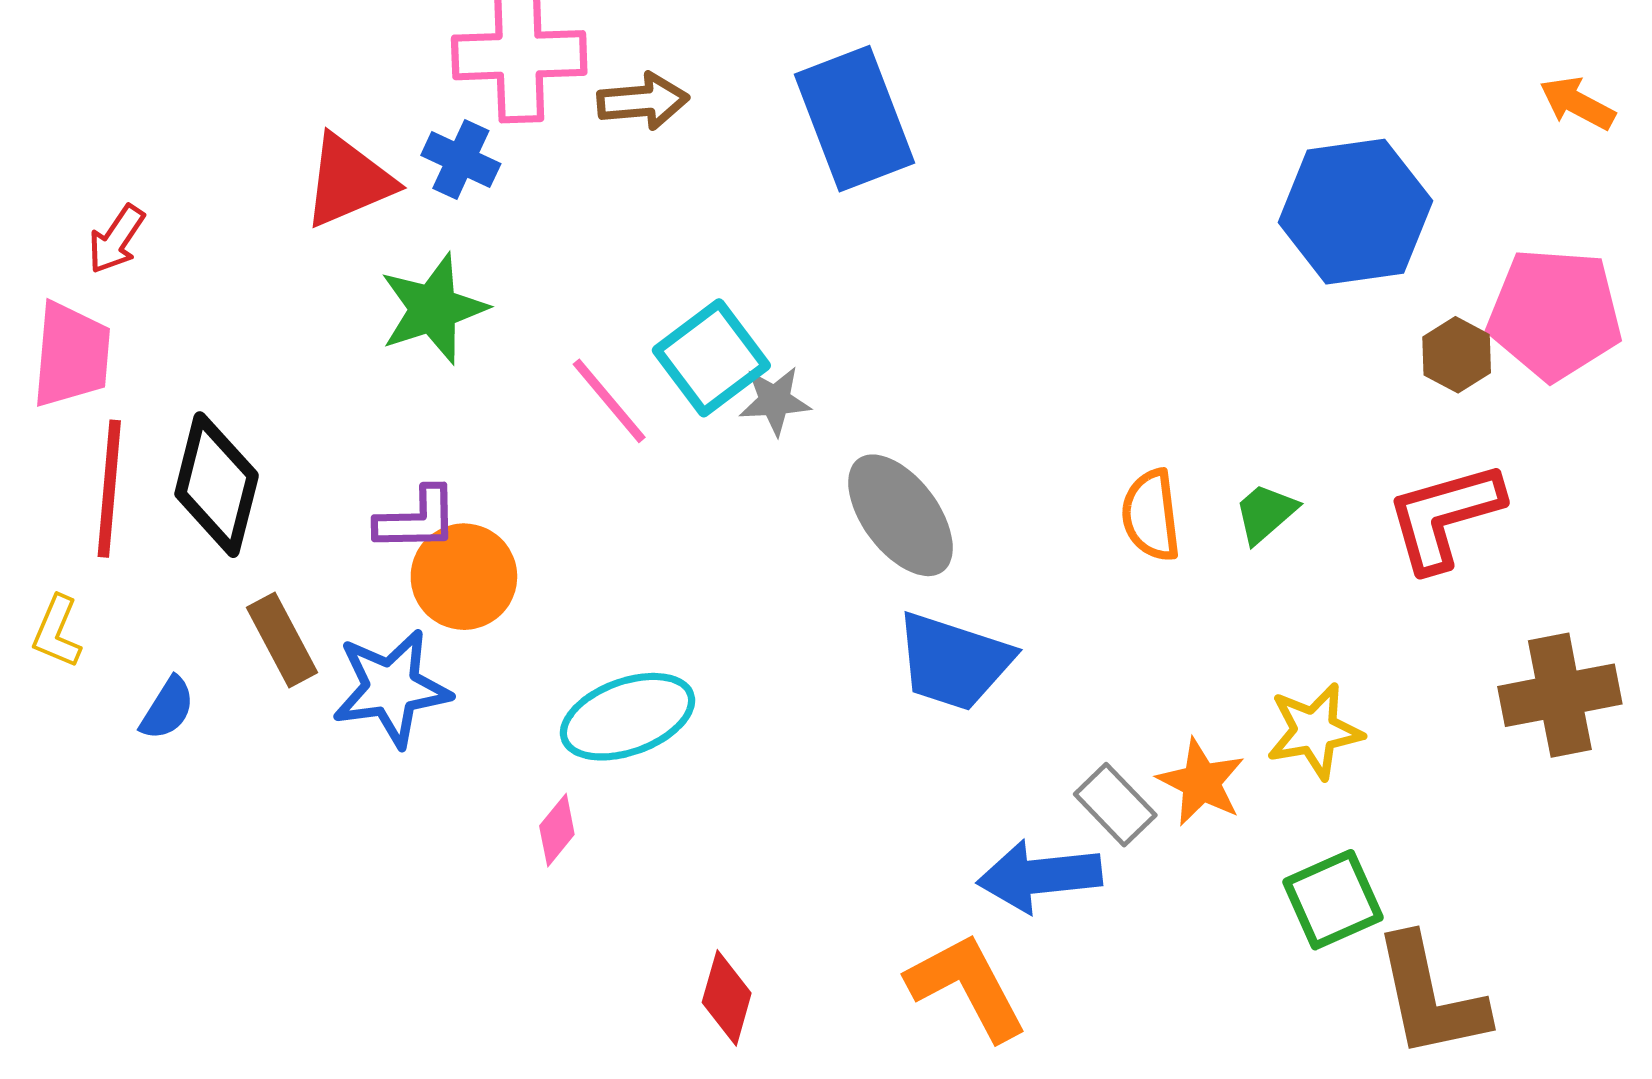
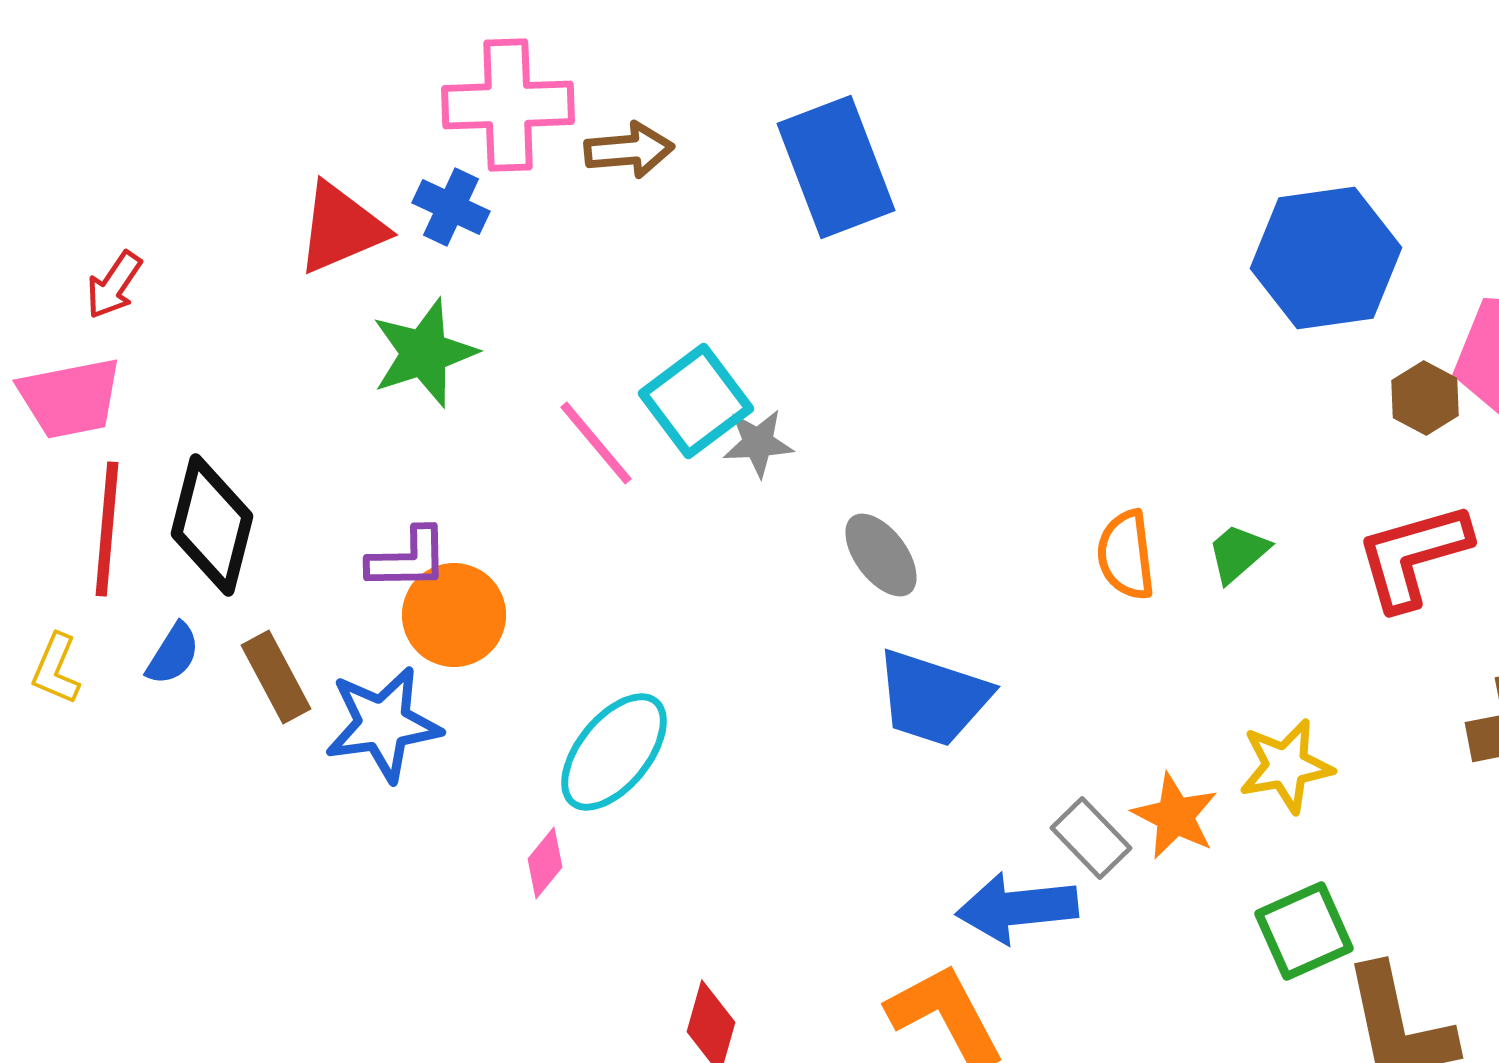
pink trapezoid: (71, 355) -> (70, 398), turned 74
gray ellipse: (901, 515) -> (881, 555), size x0.7
blue semicircle: (167, 709) -> (173, 654), moved
cyan ellipse: (628, 717) -> (614, 752), turned -31

